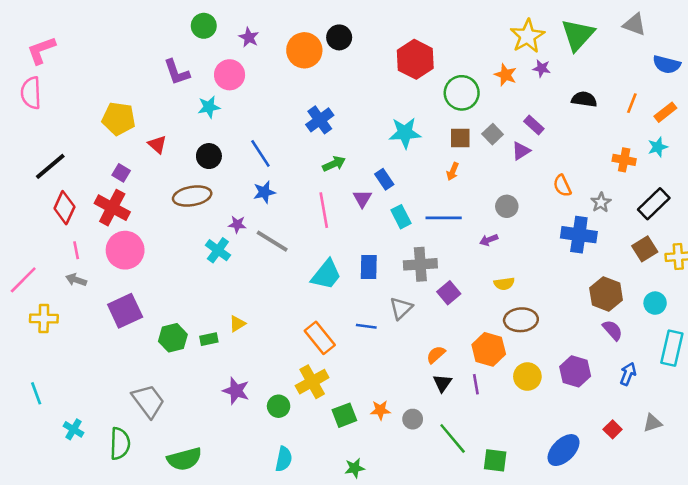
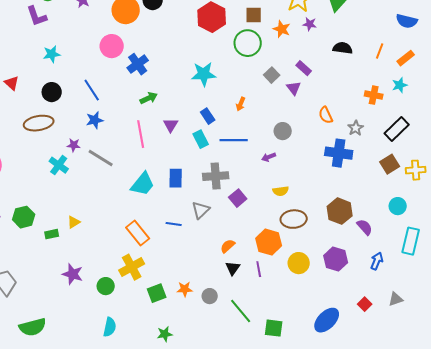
purple L-shape: (177, 72) -> (37, 16), moved
pink circle: (230, 75) -> (112, 46), moved
brown square: (460, 138) -> (254, 15), moved
purple triangle: (521, 151) -> (294, 88), turned -35
blue rectangle: (384, 179) -> (208, 116), moved
brown hexagon: (606, 294) -> (340, 211), moved
green hexagon: (173, 338) -> (24, 217), moved

